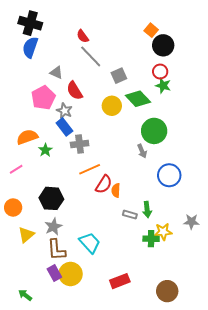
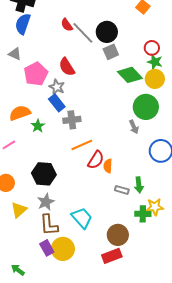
red semicircle: (83, 36) -> (67, 25), moved
black circle: (163, 45) -> (107, 32), moved
gray triangle: (56, 73) -> (15, 54), moved
yellow circle: (112, 106) -> (155, 79), moved
brown circle: (167, 291) -> (118, 235), moved

